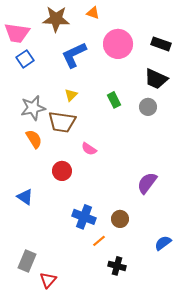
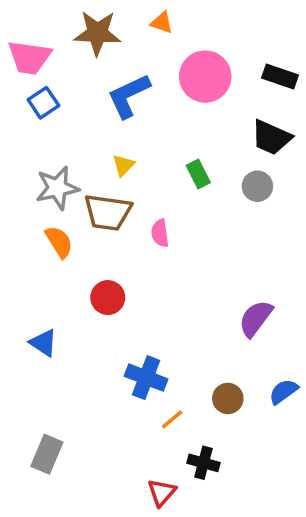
pink semicircle: (89, 149) -> (160, 233), moved, turned 49
brown circle: (120, 219) -> (228, 398), moved
blue semicircle: (163, 243) -> (284, 392), moved
red triangle: (48, 280) -> (162, 492), moved

